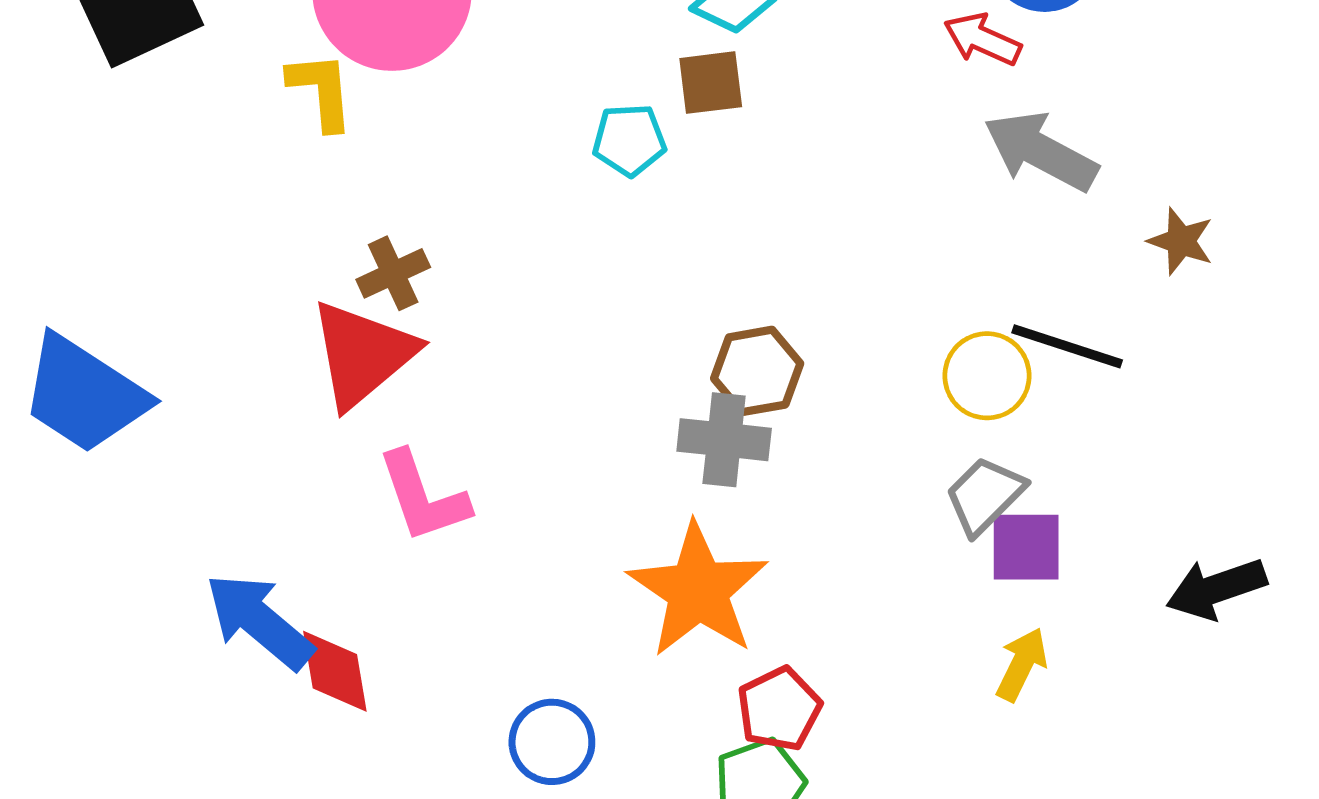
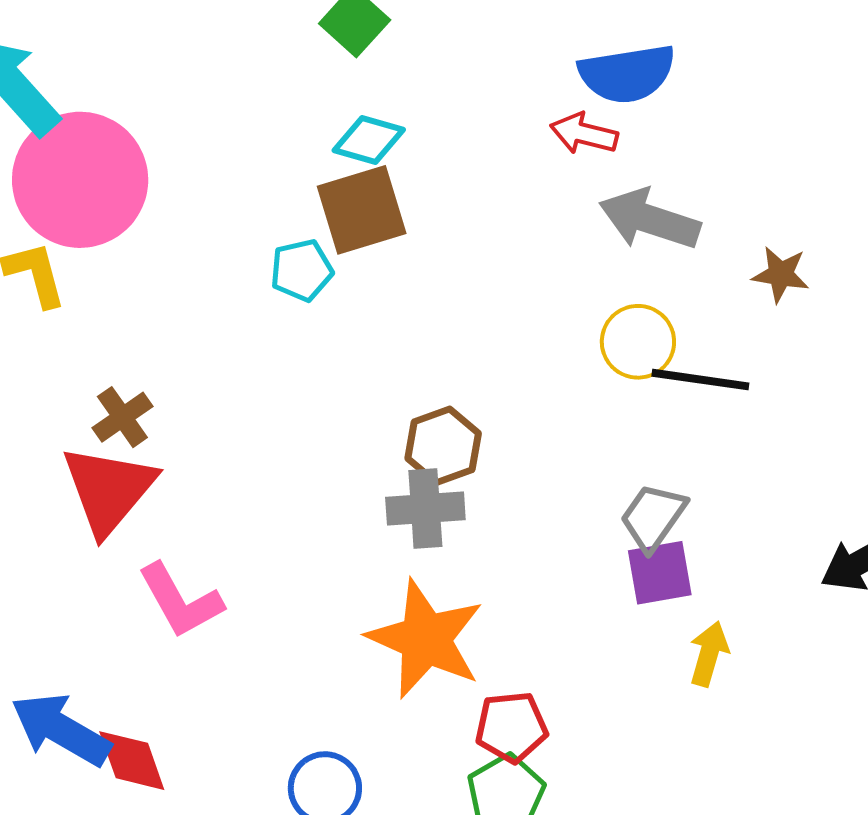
brown square: (711, 83) -> (362, 210), size x1.5
yellow circle: (987, 376) -> (638, 342), moved
purple square: (1026, 547) -> (660, 573), moved
red pentagon: (779, 709) -> (511, 727), turned 30

